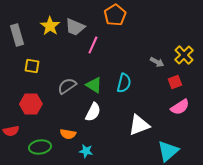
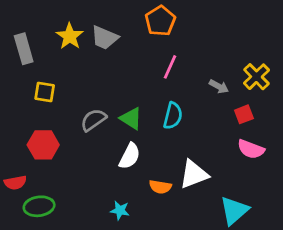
pink line: (93, 45) -> (170, 67), moved
pink semicircle: (180, 107) -> (251, 149), turned 54
orange semicircle: (68, 134) -> (160, 187), moved
green ellipse: (40, 147) -> (39, 206), moved

